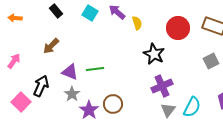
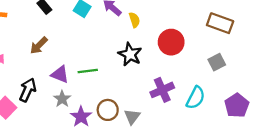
red circle: (178, 28) -> (171, 42), moved
black star: (154, 54) -> (130, 54), moved
cyan semicircle: (192, 107) -> (196, 98), moved
gray triangle: (168, 110) -> (132, 117), moved

